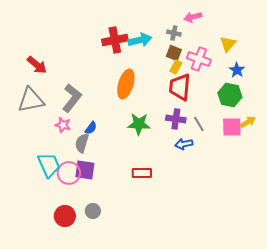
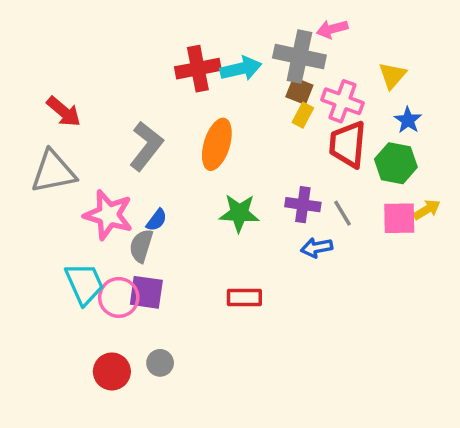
gray cross: (174, 33) -> (299, 57), size x2.0
red trapezoid: (180, 87) -> (348, 144), moved
gray L-shape: (72, 98) -> (146, 146), moved
pink star: (63, 125) -> (108, 215), size x1.8

